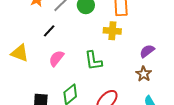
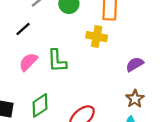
green L-shape: (93, 61) -> (57, 61), moved
brown star: (144, 74) -> (135, 99), moved

